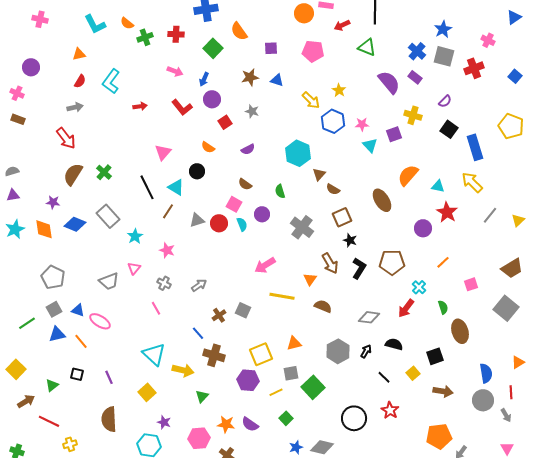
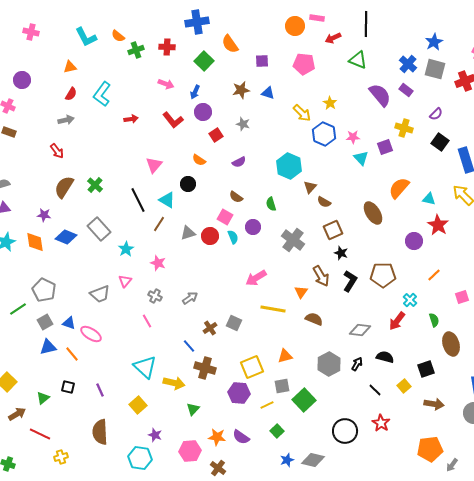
red arrow: (66, 138) -> (57, 151), size x0.7
green line: (27, 323) -> (18, 309), moved

